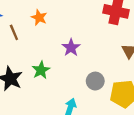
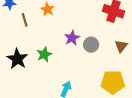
gray circle: (95, 81) -> (91, 45), moved

